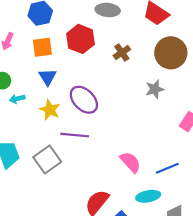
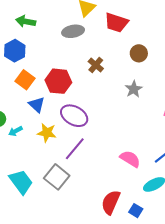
red hexagon: (81, 39) -> (58, 81), moved
orange square: (42, 47) -> (25, 80), turned -30
brown circle: (171, 53) -> (139, 53), size x0.6
purple line: (75, 135) -> (75, 149), turned -40

